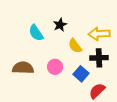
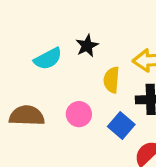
cyan semicircle: (36, 33) -> (48, 59), turned -84
yellow semicircle: (75, 46) -> (111, 80), turned 42

